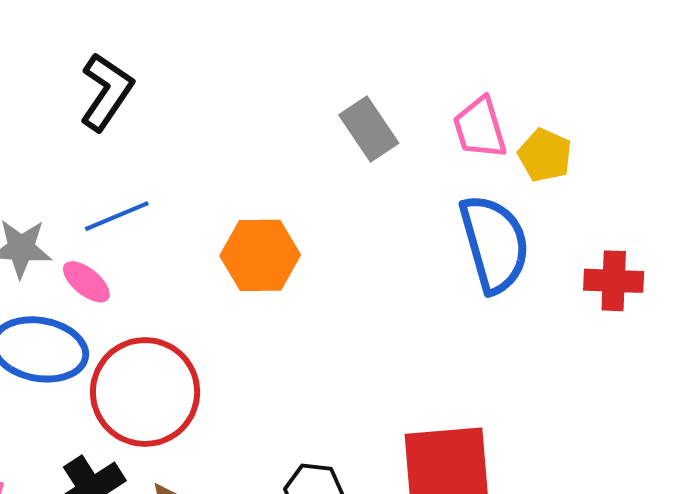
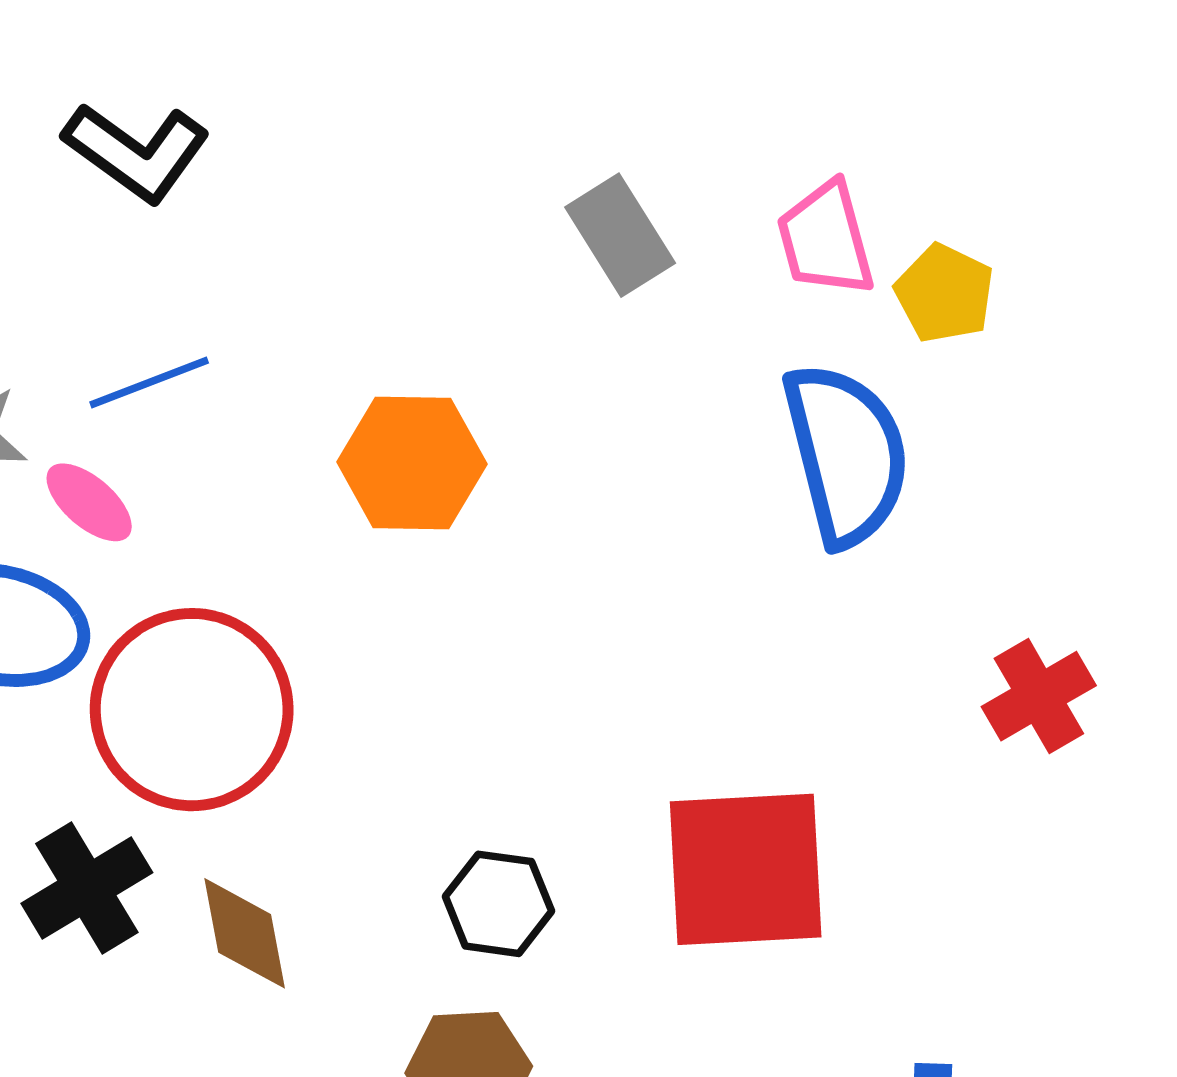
black L-shape: (106, 92) -> (137, 152), turned 90
red cross: (614, 281) -> (1039, 696), moved, turned -34

